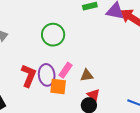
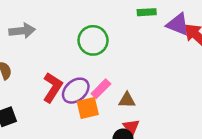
purple ellipse: (47, 75) -> (76, 91), turned 45
orange square: (58, 86) -> (88, 108), turned -30

